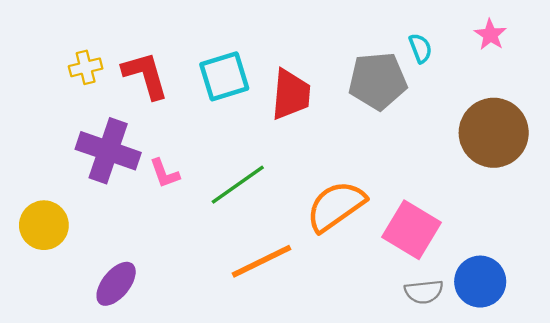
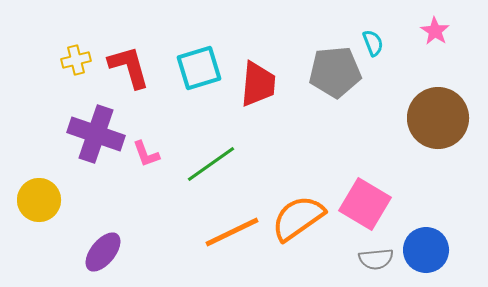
orange semicircle: (336, 206) -> (298, 218), moved

